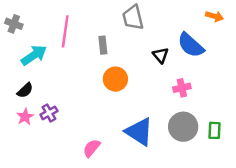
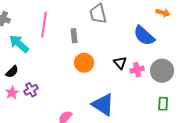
cyan arrow: (34, 55) -> (19, 44), turned -105
black triangle: (161, 55) -> (120, 63), moved
gray circle: (183, 127) -> (162, 71), moved

